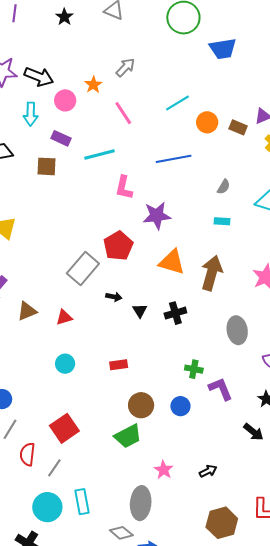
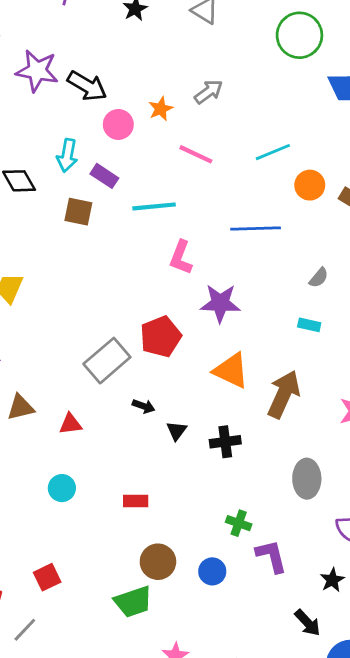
pink line: (123, 113) -> (196, 154), turned -40
cyan arrow: (31, 114) -> (67, 155), moved
red square: (64, 428) -> (47, 577), size x0.7

